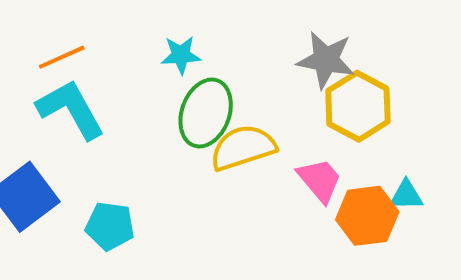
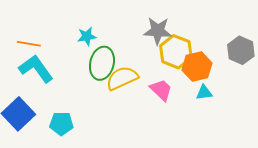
orange line: (62, 57) -> (29, 44), turned 40
orange hexagon: (367, 216) -> (197, 67), moved

